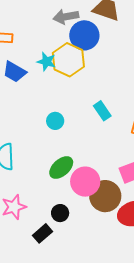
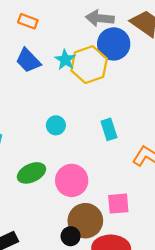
green ellipse: (61, 168) -> (31, 173), moved
pink circle: (85, 182) -> (72, 180), moved
black circle: (60, 213) -> (71, 236), moved

